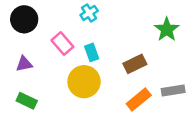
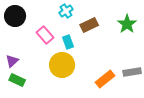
purple triangle: (24, 64) -> (12, 61), moved, turned -32
brown rectangle: (135, 64) -> (89, 25), moved

